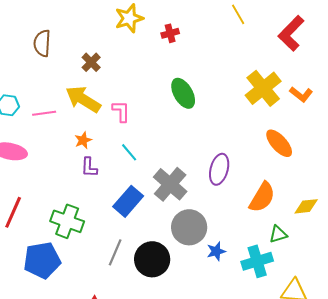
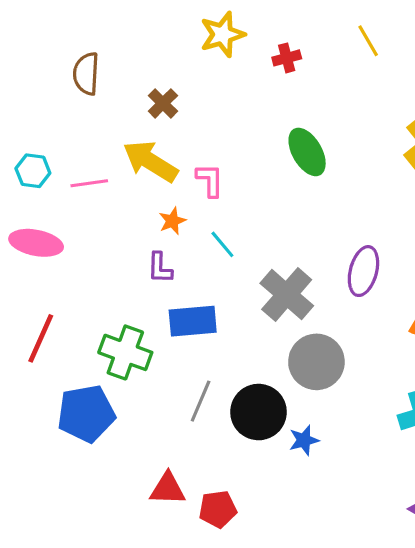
yellow line: (238, 14) -> (368, 41), moved
orange star: (83, 140) -> (172, 221), moved
blue rectangle: (128, 201) -> (193, 321), moved, turned 44
blue star: (216, 251) -> (304, 440), moved

